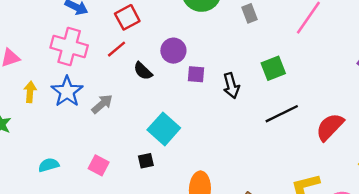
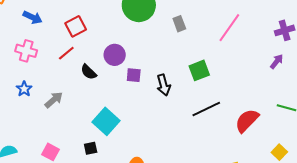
pink cross: (69, 47) -> (26, 51), size x0.7
blue star: (67, 92) -> (24, 89), size x0.6

